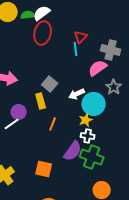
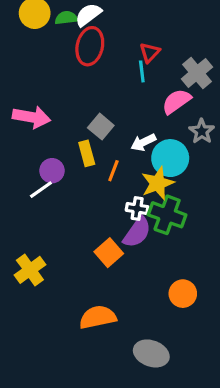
gray cross: (111, 50) -> (197, 73), turned 36
yellow star: (86, 120) -> (158, 183), size x1.5
orange line: (53, 124) -> (113, 171), moved
white cross: (88, 136) -> (137, 208), moved
green cross: (92, 157) -> (167, 215), moved
orange square: (44, 169) -> (109, 253), moved, turned 36

